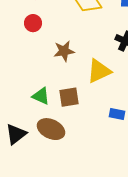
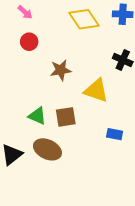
yellow triangle: (99, 71) -> (96, 90), turned 44

